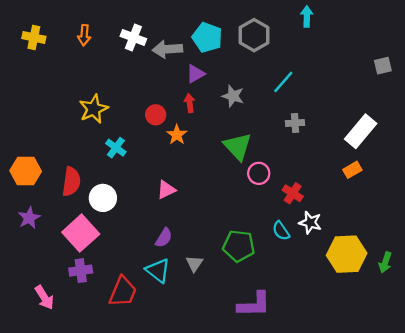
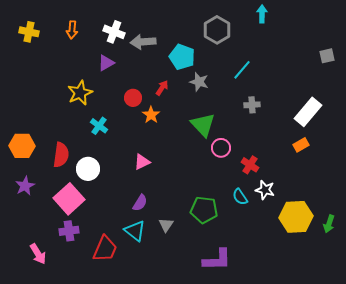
cyan pentagon: (207, 37) -> (182, 57), moved
purple triangle: (195, 74) -> (106, 63), moved
red arrow: (190, 103) -> (162, 88), turned 42

